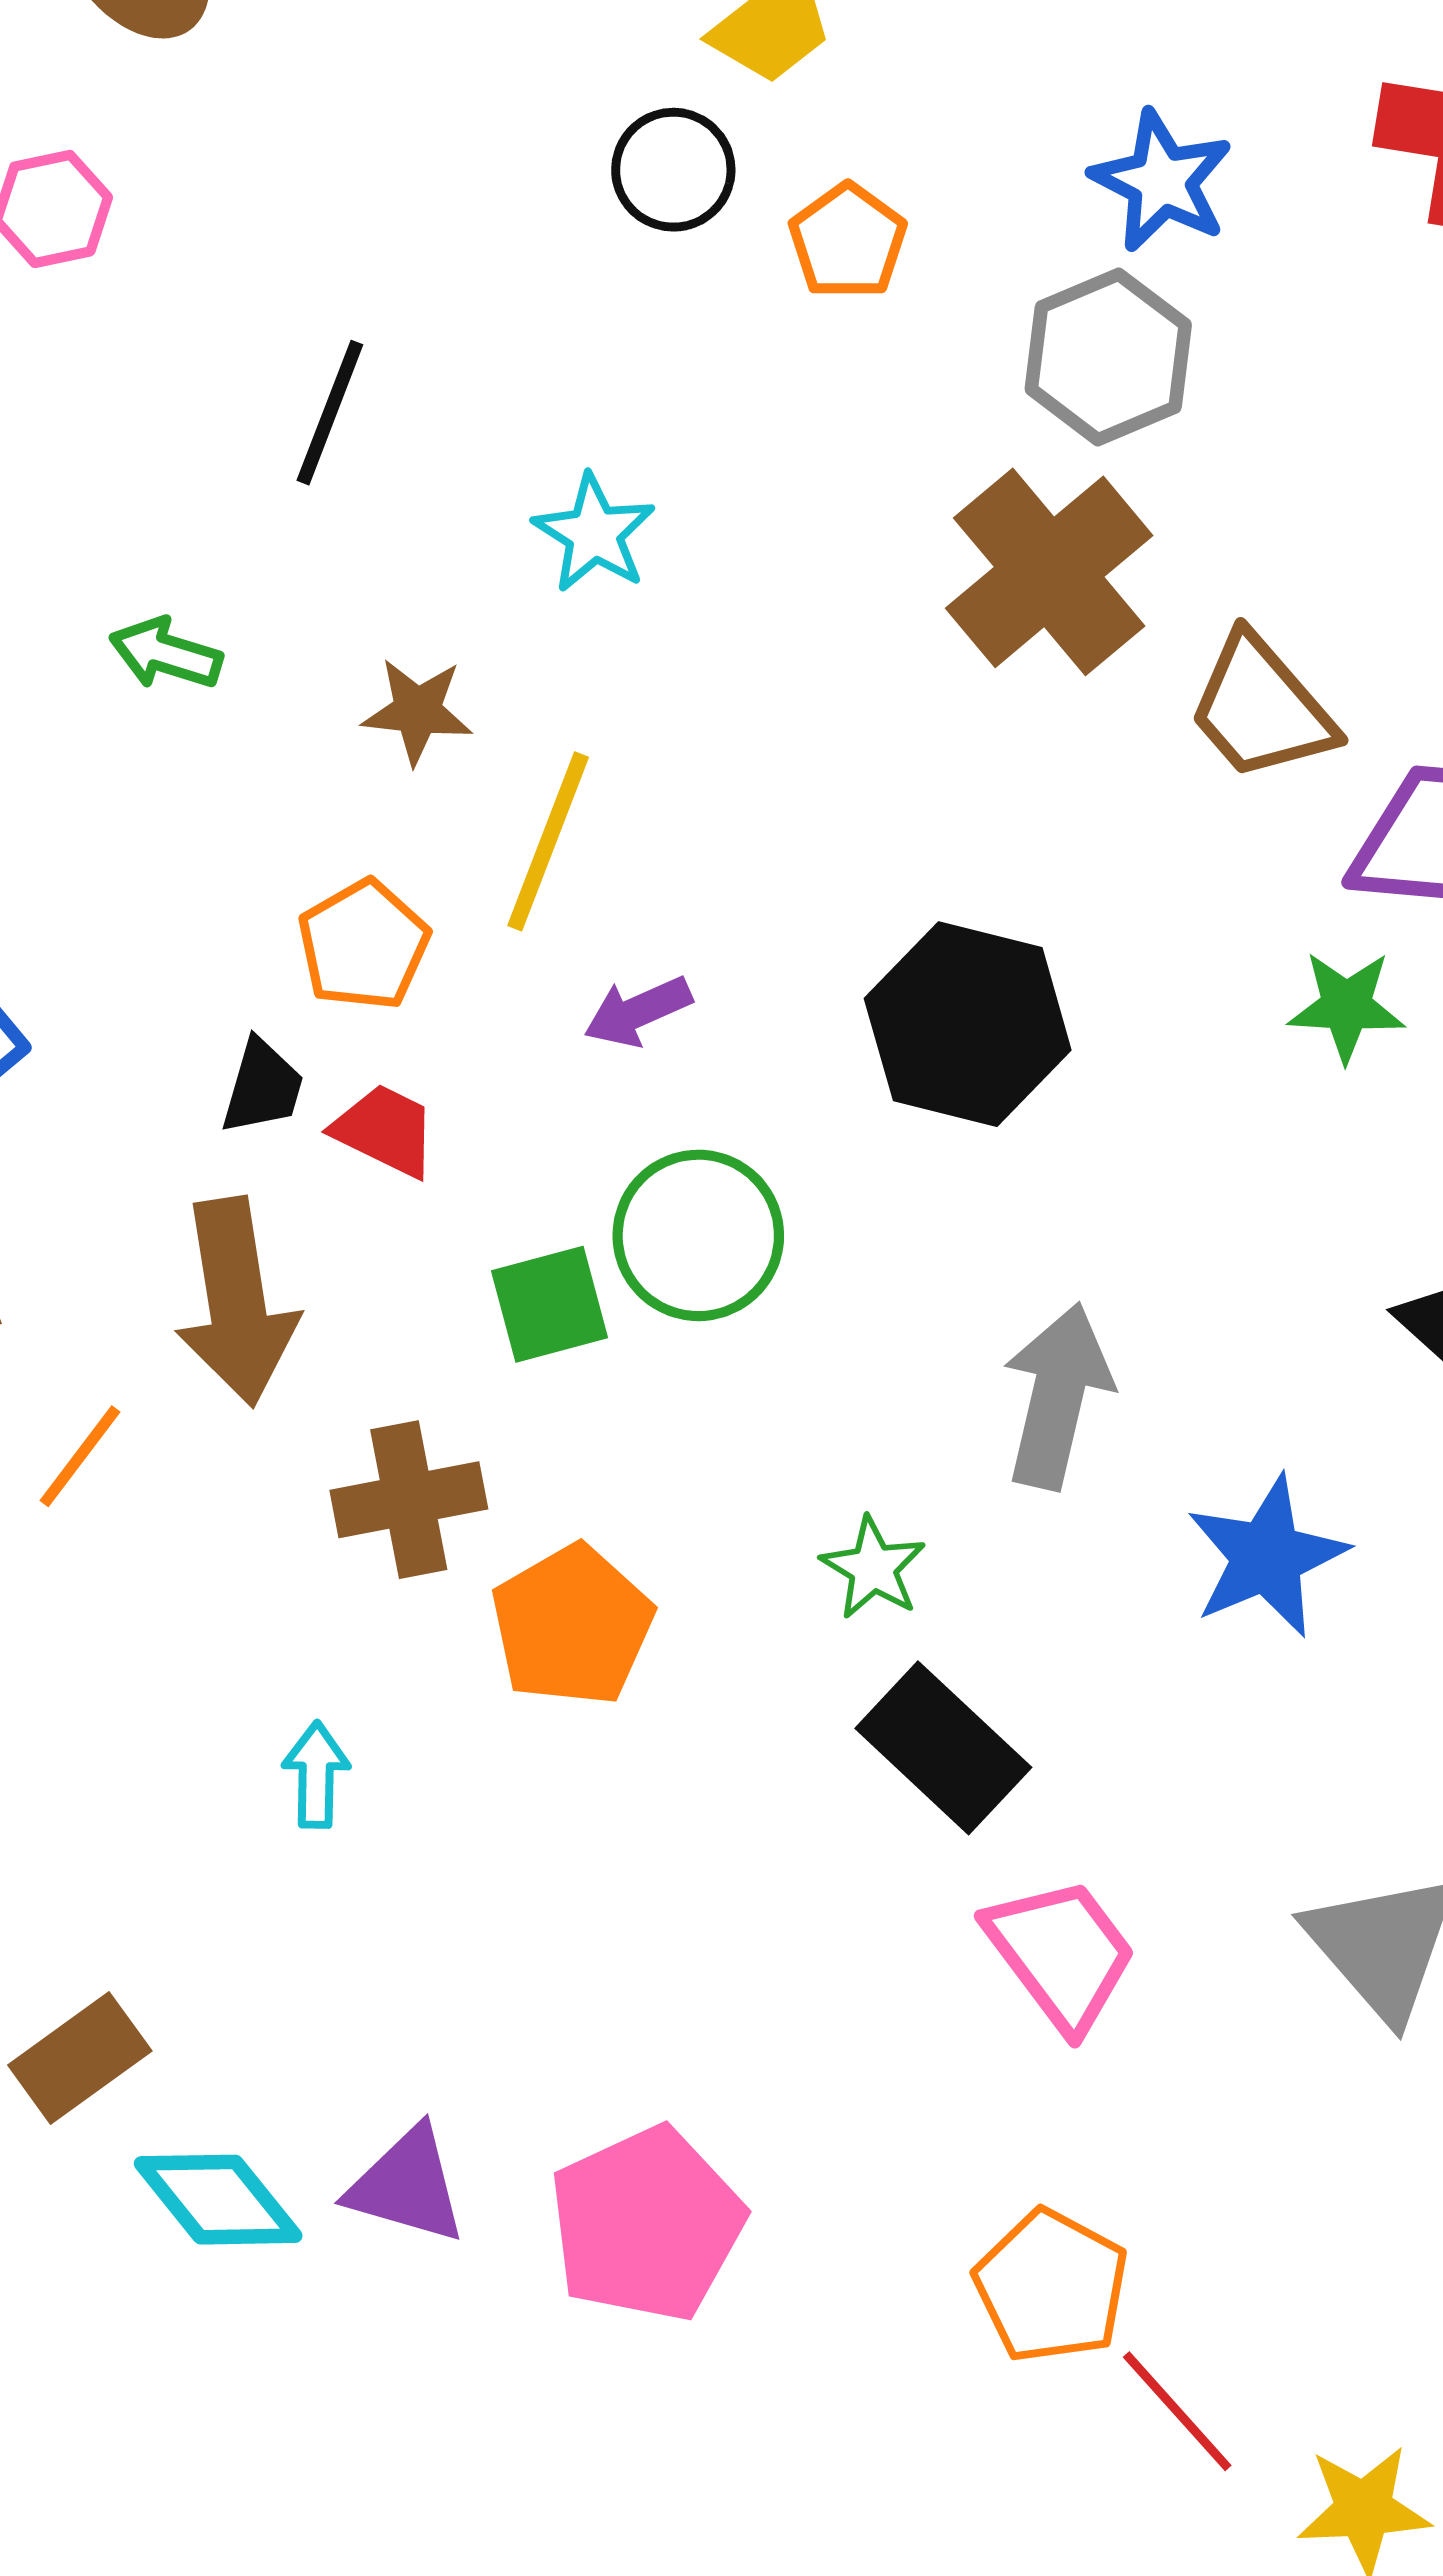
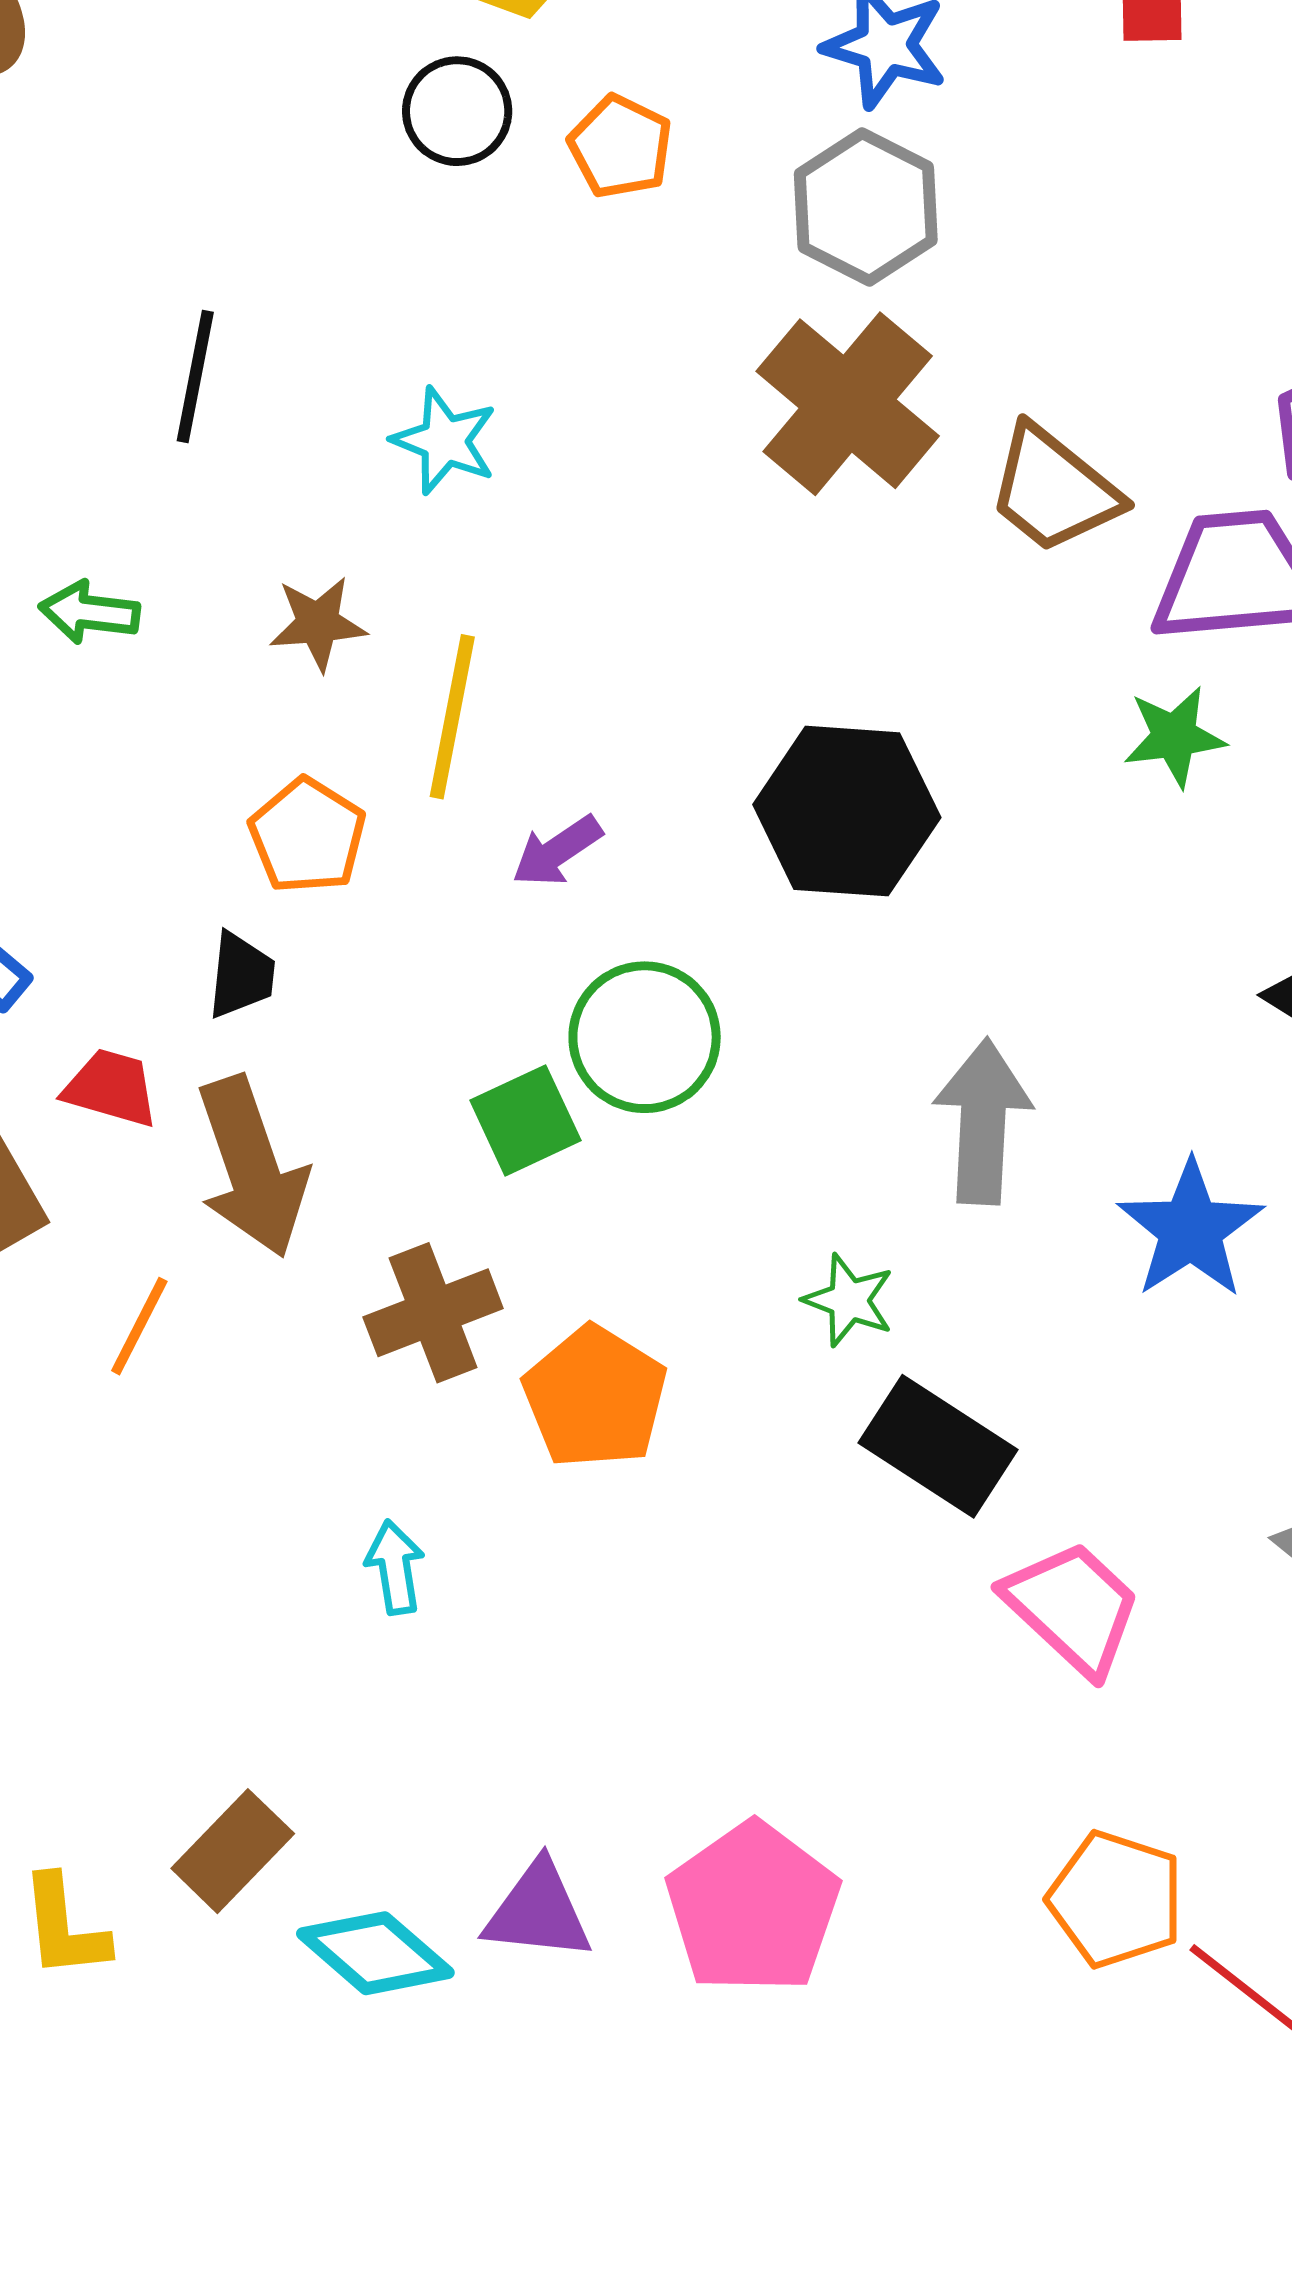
red trapezoid: (385, 1130) -> (111, 1088), moved

